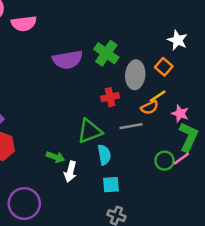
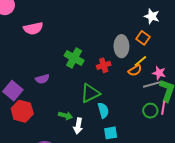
pink semicircle: (24, 24) -> (33, 28), moved
green cross: (106, 53) -> (74, 58), moved
purple semicircle: (68, 60) -> (42, 79), moved, size x0.6
gray line: (131, 126) -> (152, 84), moved
pink line: (181, 159) -> (163, 108), turned -40

